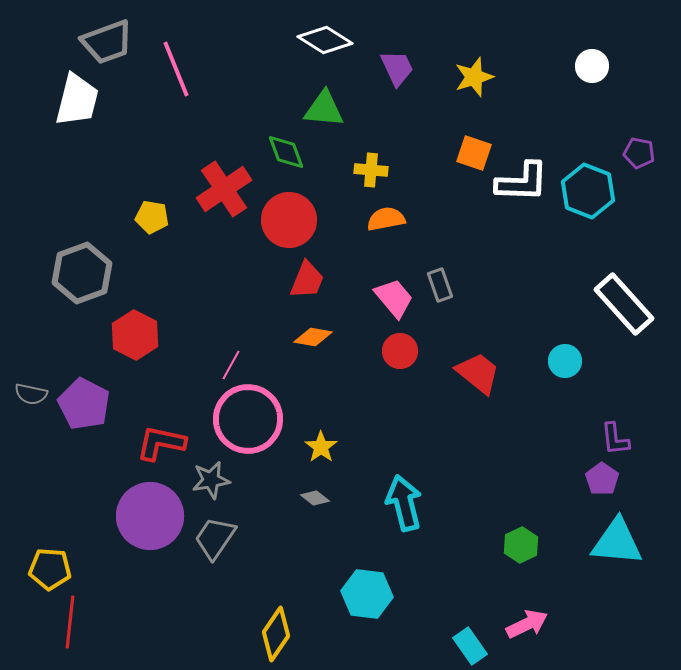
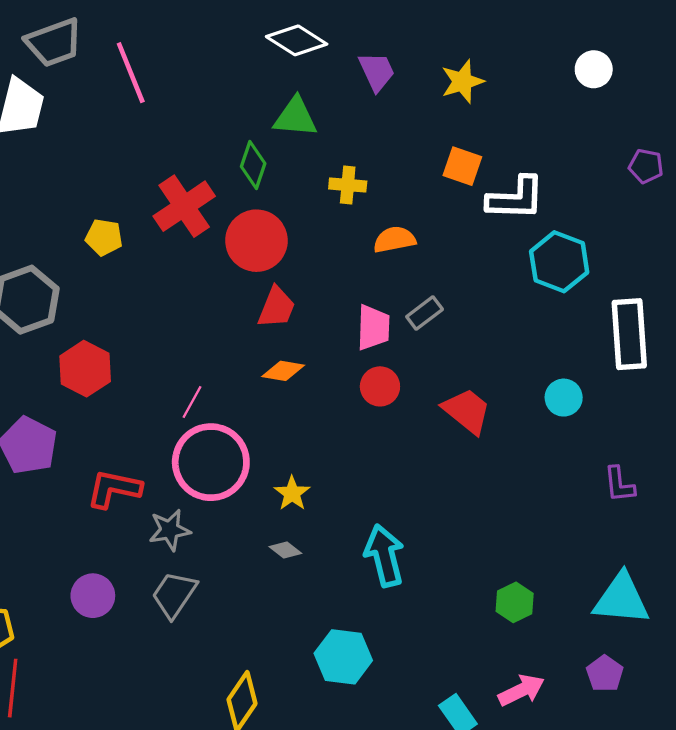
green diamond: (286, 152) -> (253, 165), turned 39
cyan hexagon: (588, 191) -> (559, 262), moved
orange semicircle: (386, 219) -> (394, 240), moved
gray rectangle: (440, 285) -> (425, 313), turned 72
pink trapezoid: (394, 298) -> (373, 327), turned 42
white rectangle: (624, 304) -> (629, 334), turned 38
purple pentagon: (602, 479) -> (605, 674), moved
purple circle: (150, 516) -> (93, 596), moved, size x0.6

